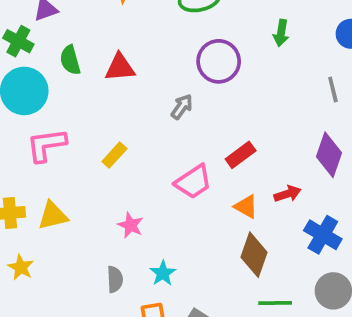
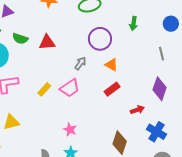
green semicircle: (70, 60) -> (20, 39), turned -56
pink trapezoid: (193, 182) -> (70, 88), moved
orange triangle: (246, 207) -> (111, 65), moved
pink star: (130, 225) -> (70, 129), moved

